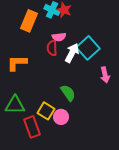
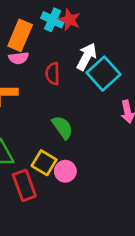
pink semicircle: (59, 37) -> (19, 58), moved
white arrow: (72, 53) -> (87, 57), moved
green semicircle: (68, 93) -> (62, 127), moved

